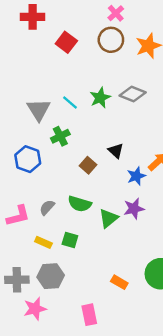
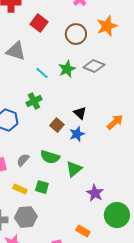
brown circle: (111, 40) -> (76, 34), moved
gray triangle: (39, 110) -> (16, 51), moved, turned -40
blue star: (136, 176) -> (77, 134), moved
purple star: (134, 209) -> (95, 193), moved, turned -30
orange rectangle: (119, 282) -> (83, 231), moved

